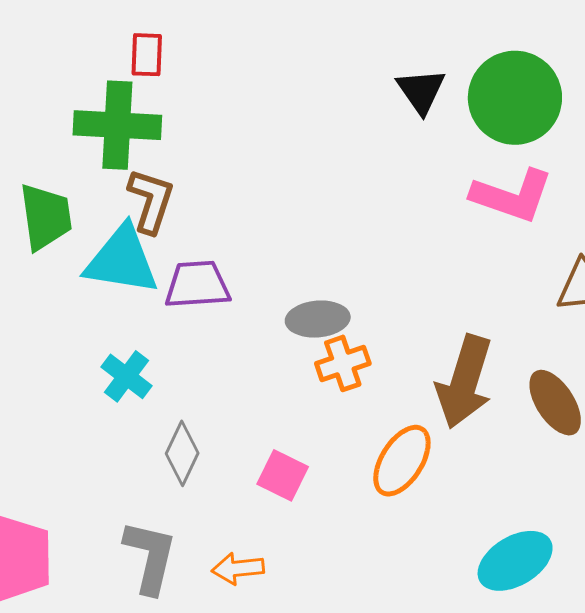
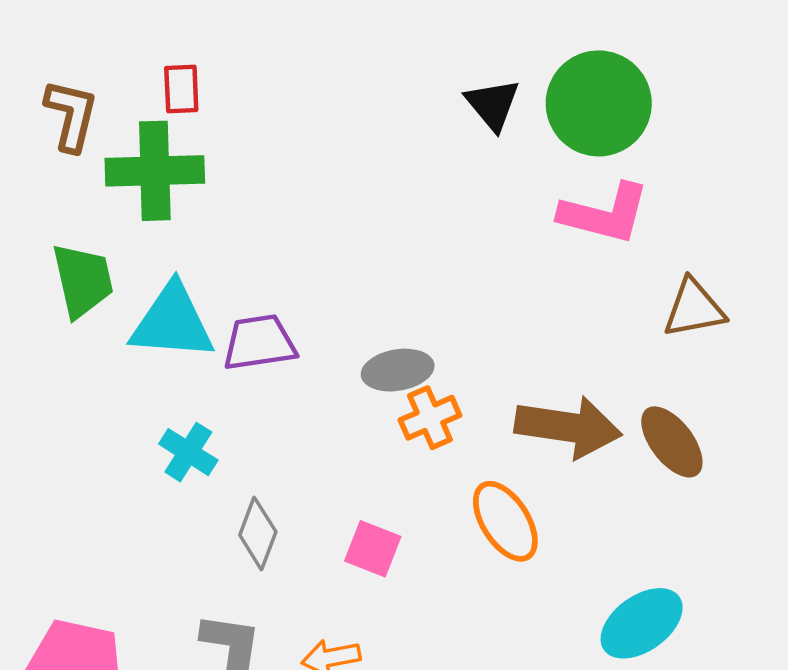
brown L-shape: (151, 201) -> (71, 115), moved
brown arrow: (464, 382) -> (568, 427), turned -94
orange ellipse: (402, 461) -> (505, 521), turned -60

